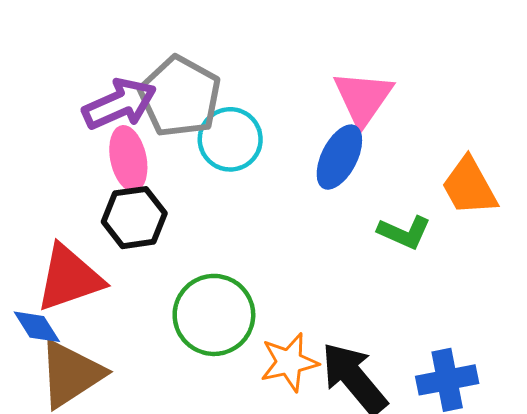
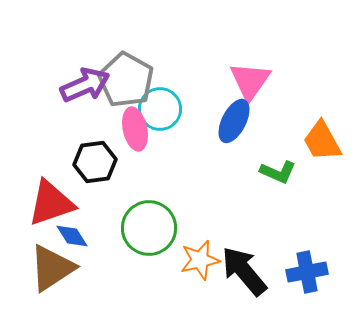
pink ellipse: (128, 159) -> (135, 129), moved
blue diamond: (37, 327) -> (72, 236), moved

